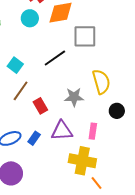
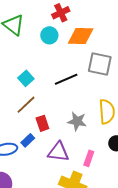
blue rectangle: (34, 138) -> (28, 140), moved

